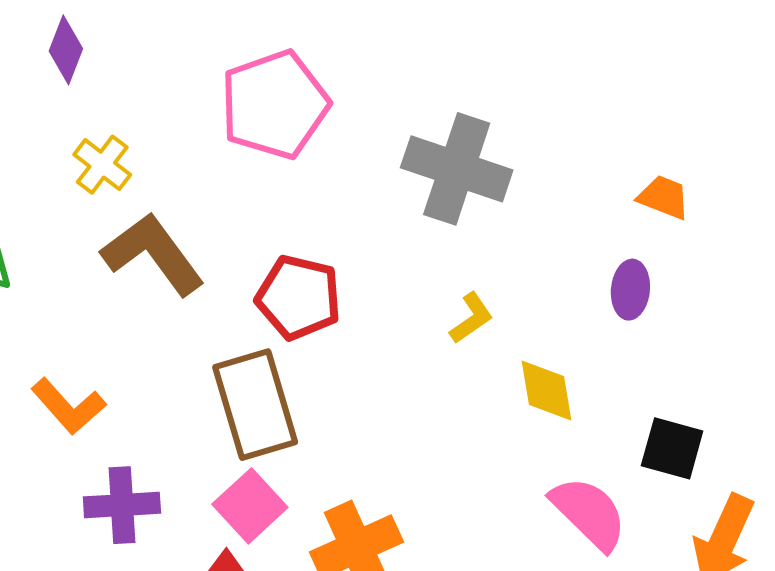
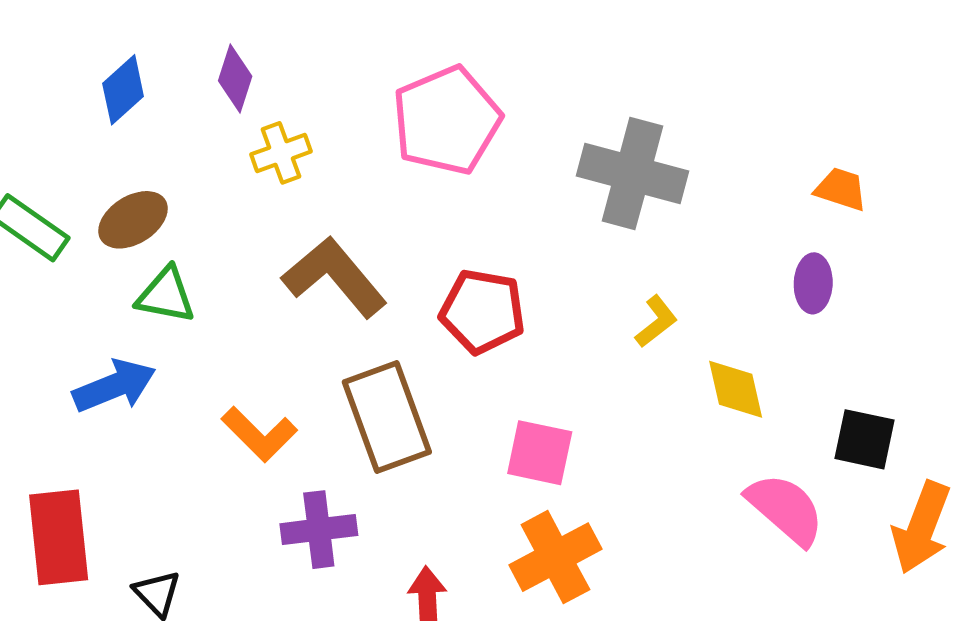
yellow cross: (102, 165) -> (281, 153), moved, turned 36
brown rectangle: (255, 405) -> (387, 417), moved
pink square: (250, 506) -> (540, 453), moved, turned -32

